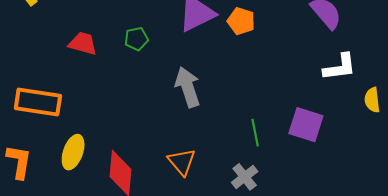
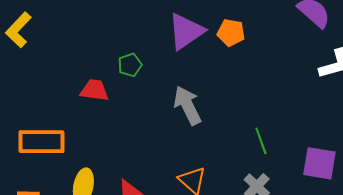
red trapezoid: (83, 44) -> (94, 90), moved
purple square: (306, 125) -> (319, 163), moved

